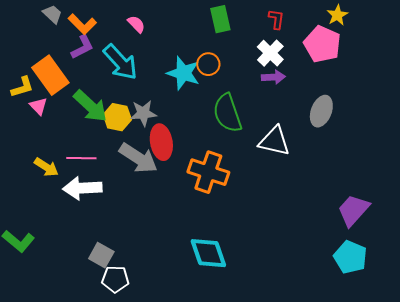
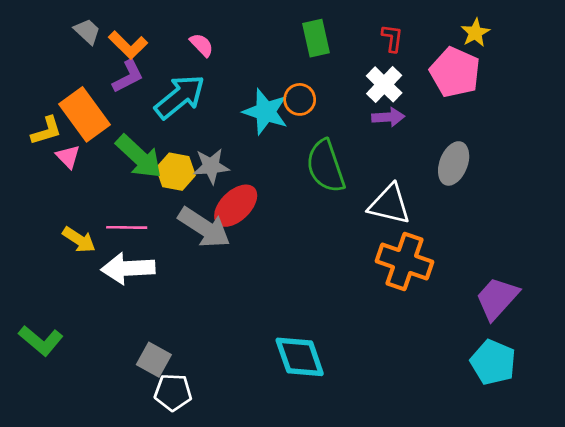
cyan arrow: (120, 62) -> (180, 97), turned -87
red ellipse: (161, 142) -> (236, 206), turned 56
orange cross: (208, 172) -> (405, 262), moved

